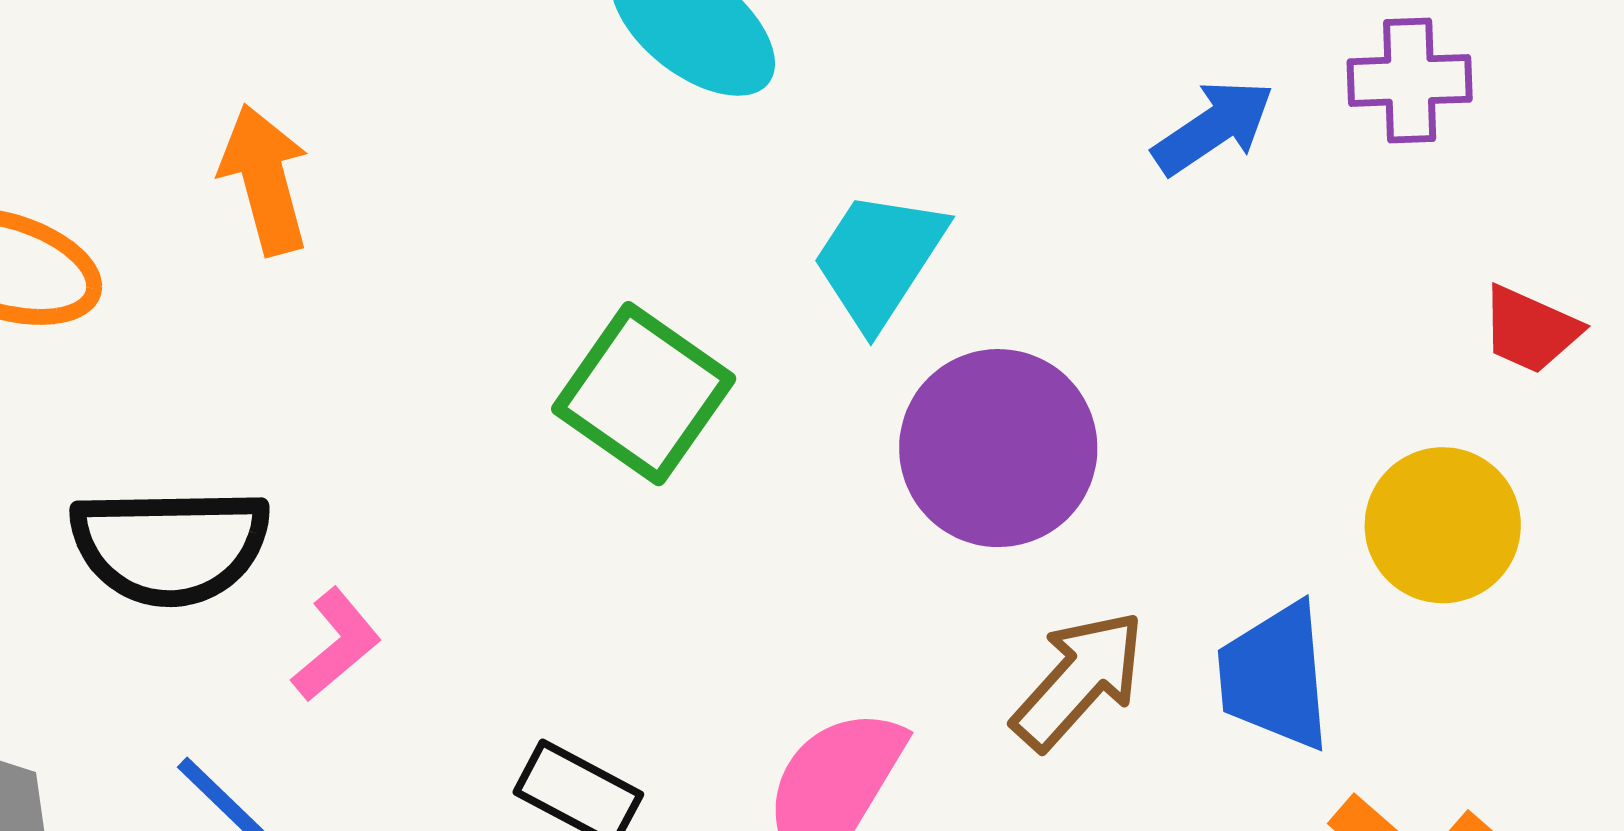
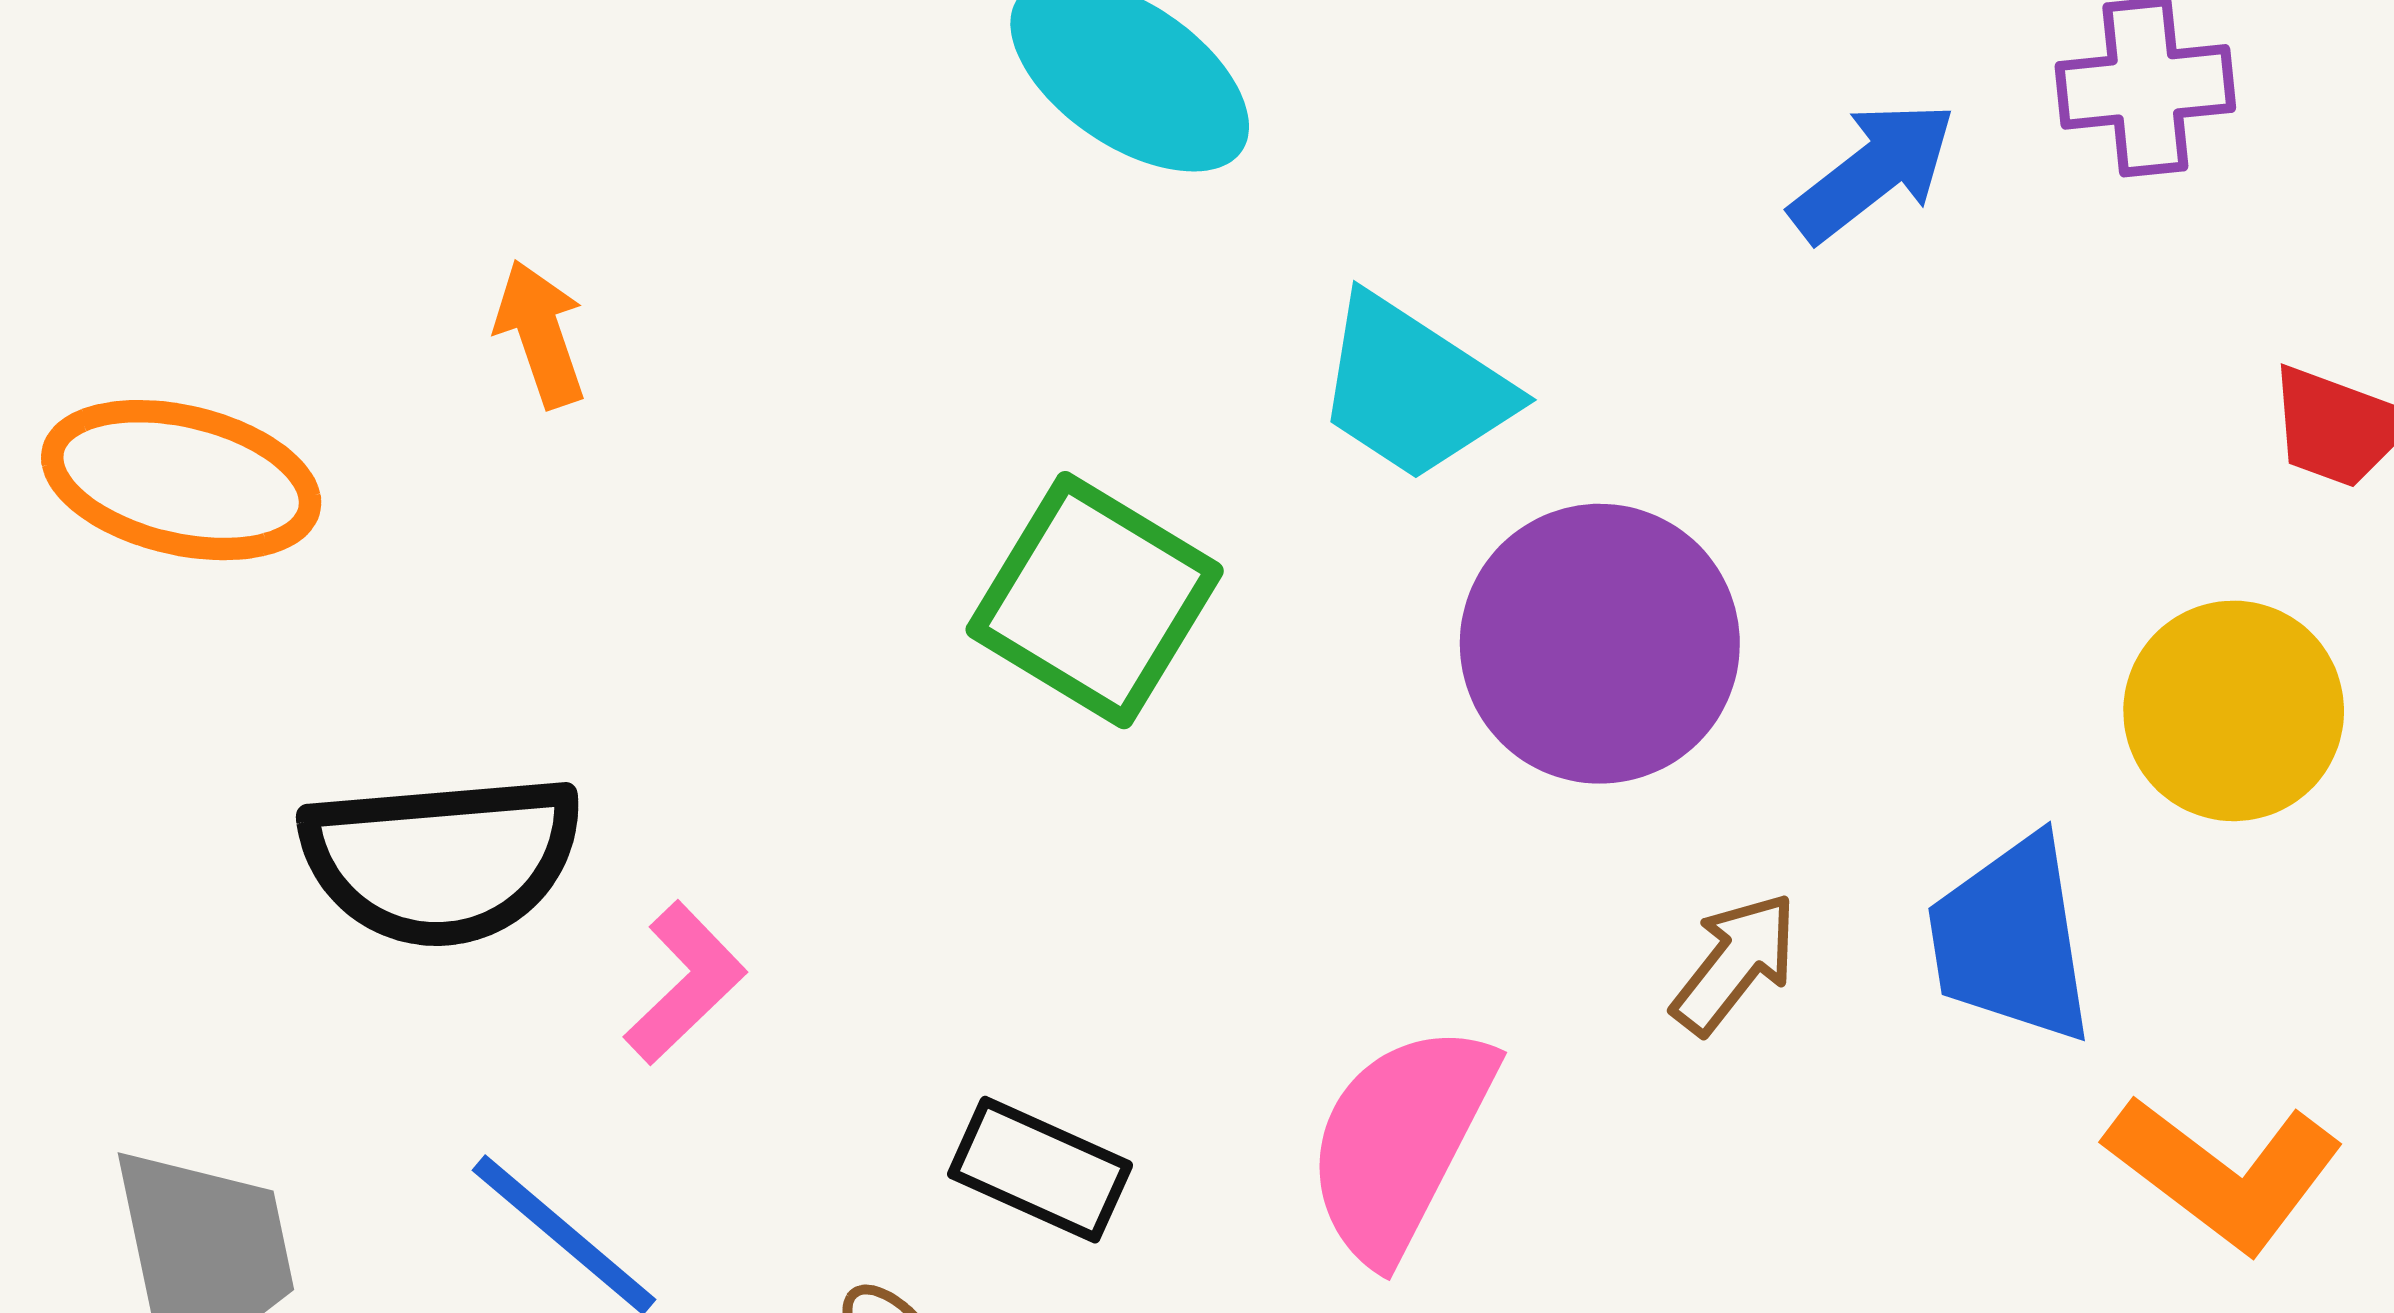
orange arrow: (265, 180) -> (540, 334), size x0.7
cyan trapezoid: (879, 259) -> (1414, 388), turned -86
brown arrow: (1079, 680) -> (1735, 963), size x0.7

